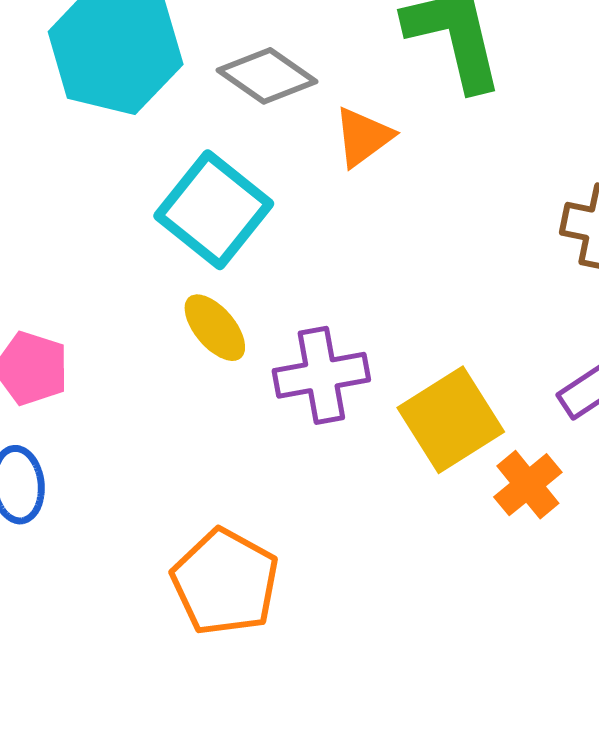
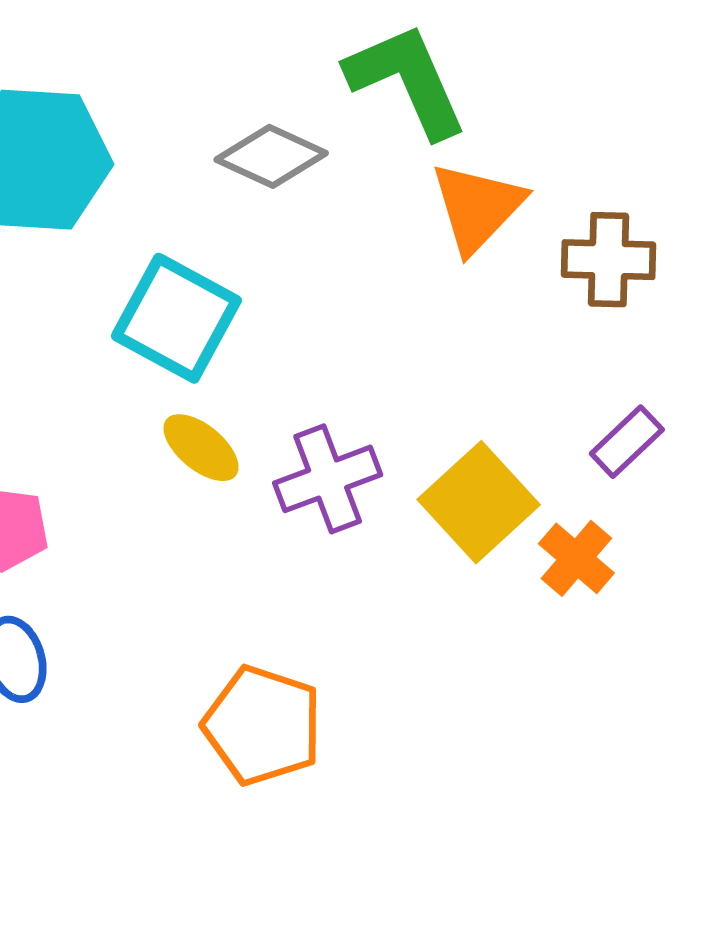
gray diamond: (267, 76) -> (271, 156), moved
orange triangle: (363, 137) -> (477, 207), moved, size x1.4

